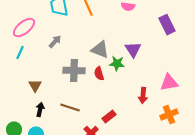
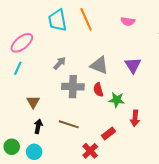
gray arrow: (55, 42) -> (60, 63), moved
green star: (117, 64) -> (117, 100), moved
red arrow: (143, 96) -> (135, 118), moved

